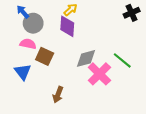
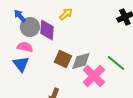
purple diamond: (67, 26) -> (47, 30), moved
brown square: (45, 56) -> (63, 59), moved
blue triangle: (23, 72) -> (21, 64), moved

